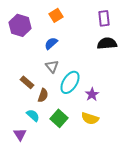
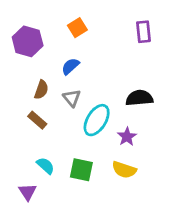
black semicircle: (107, 43) -> (139, 98), moved
brown semicircle: (43, 95) -> (41, 90), moved
green square: (59, 118) -> (81, 170), turned -30

